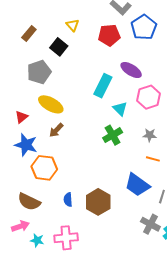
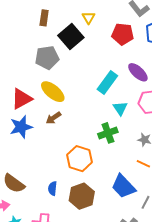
brown rectangle: (29, 33) -> (44, 18), turned -42
black square: (59, 47) -> (71, 37), size x1.4
red triangle: (21, 117) -> (22, 99), size x1.6
blue star: (26, 145) -> (21, 127), turned 30
orange hexagon: (44, 168) -> (79, 159), moved

